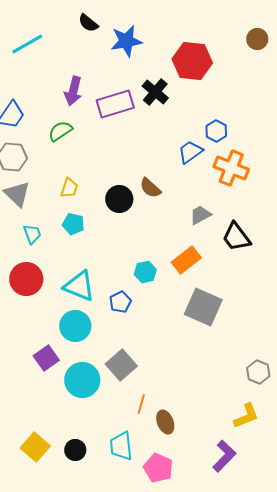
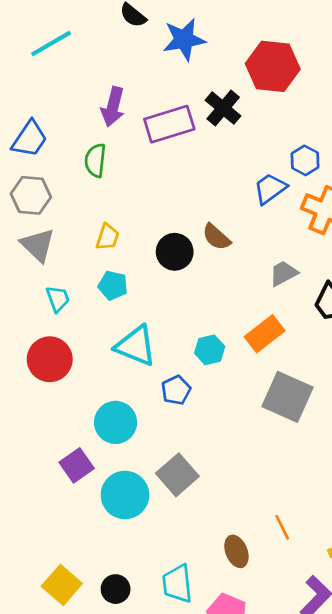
green semicircle: (60, 131) -> (95, 160), turned -50
cyan triangle: (79, 286) -> (136, 346), moved
orange line: (141, 404) -> (282, 527), moved, turned -42

